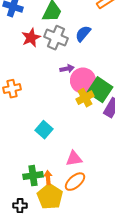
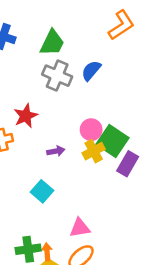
red star: (31, 38) -> (26, 116), moved
purple arrow: (67, 69) -> (56, 151), moved
pink circle: (83, 81) -> (91, 130), size x0.7

